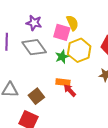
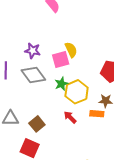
pink square: (62, 32) -> (61, 59), turned -30
yellow hexagon: (79, 50) -> (77, 92), moved
orange rectangle: (63, 82) -> (97, 114), moved

